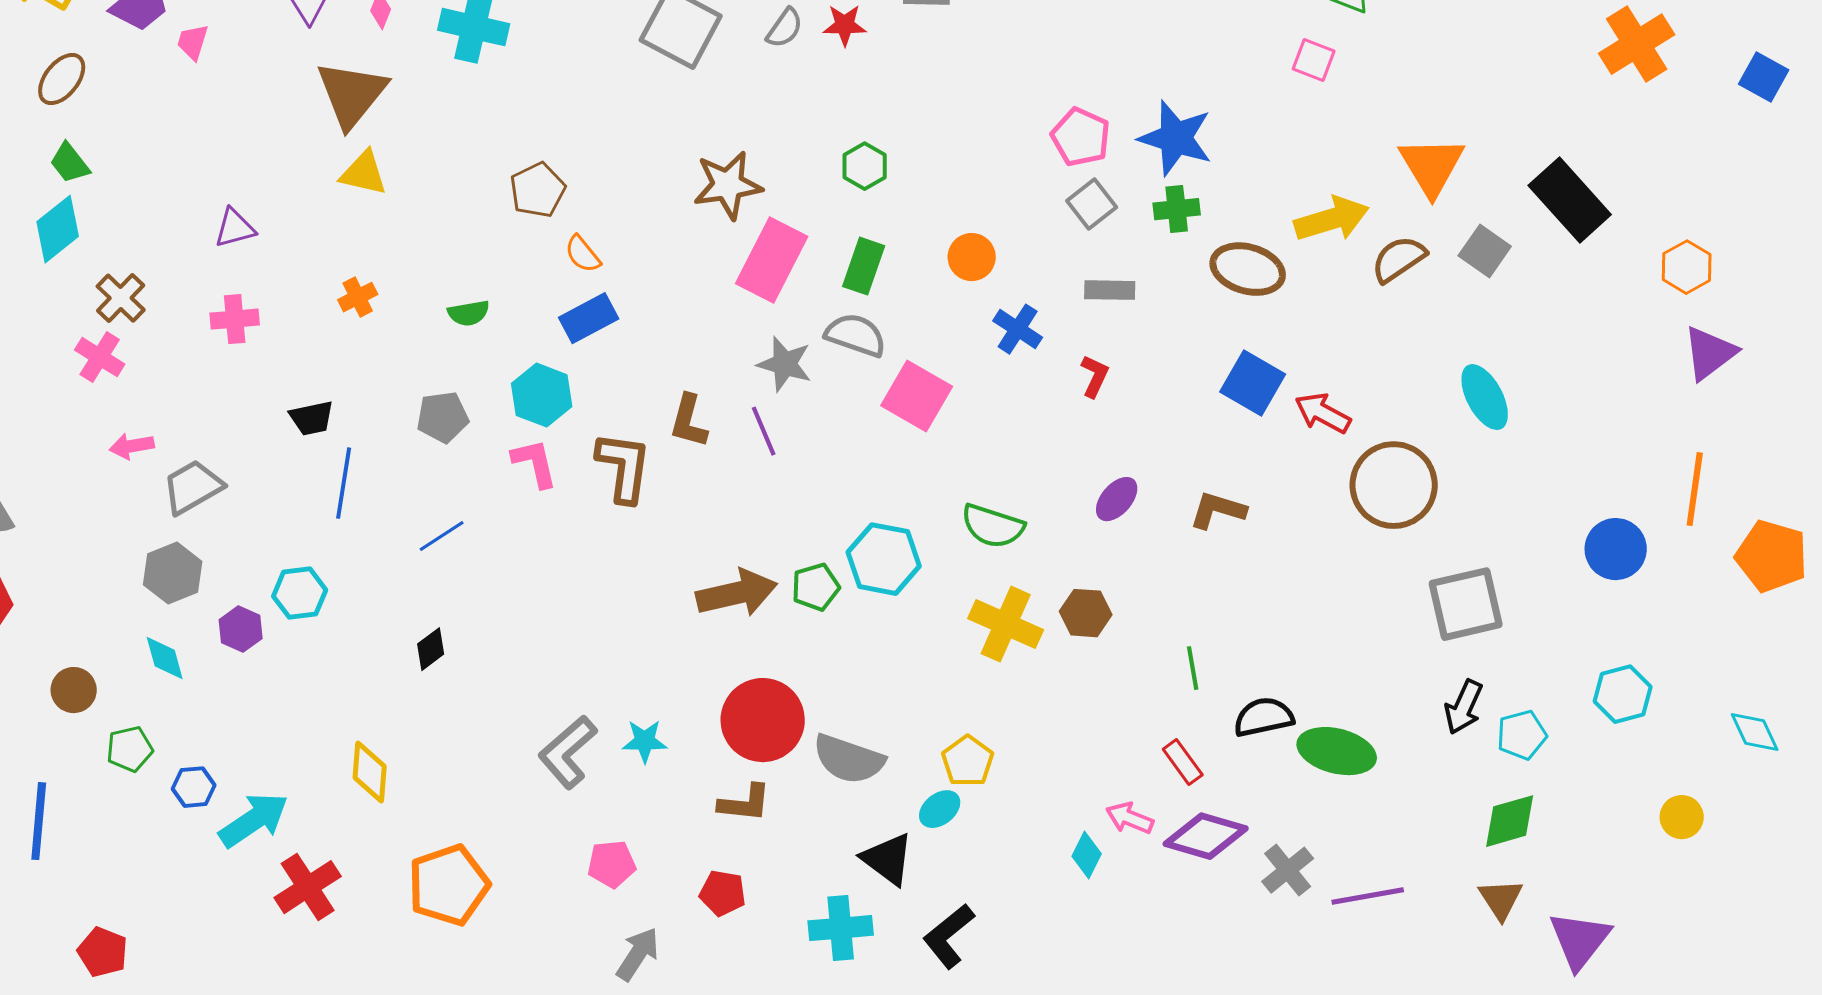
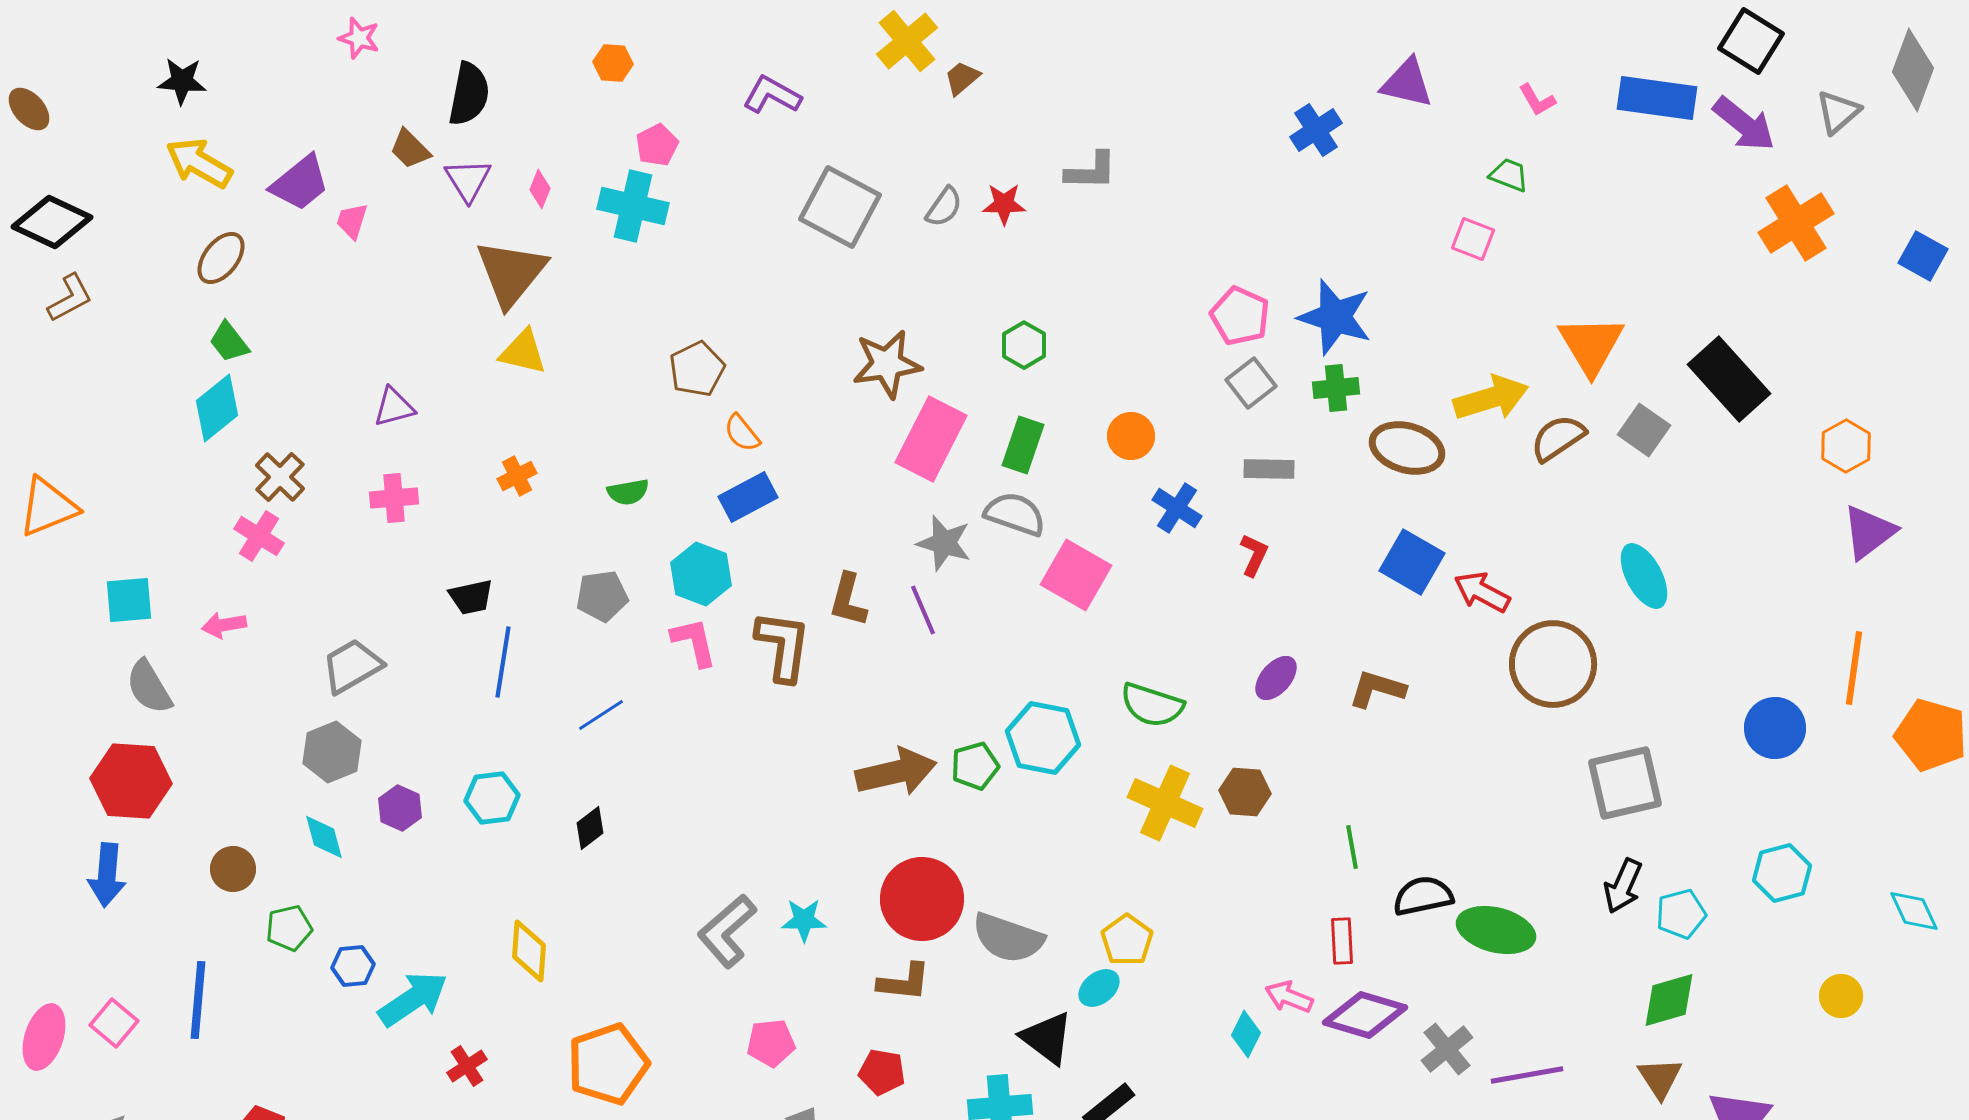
pink arrow: (132, 446) -> (224, 625), moved
cyan hexagon: (300, 593) -> (492, 798), moved
red rectangle: (1183, 762) -> (1342, 941), turned 33
red cross: (308, 887) -> (467, 1066), size x0.6

